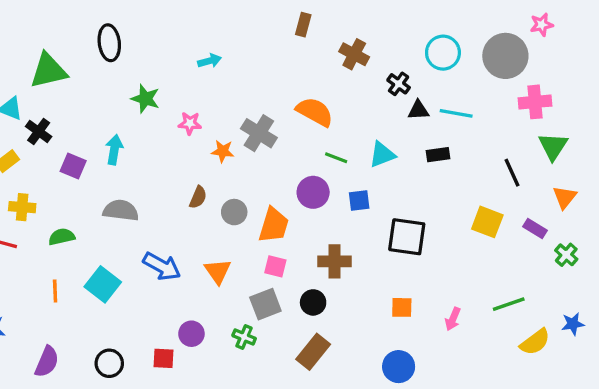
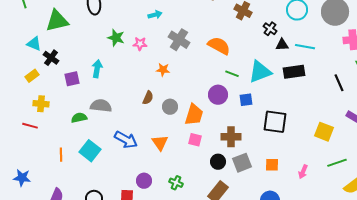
pink star: (190, 123) -> (140, 44), moved
gray cross: (259, 133) -> (179, 40), moved
cyan triangle: (382, 155) -> (260, 72), size x1.4
black rectangle: (438, 155) -> (294, 72), size x1.5
purple square: (73, 166) -> (72, 79), turned -35
yellow square: (487, 222) -> (324, 132), moved
green semicircle: (62, 237) -> (79, 118), moved
gray square: (265, 304) -> (242, 163), moved

